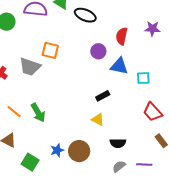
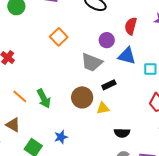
orange square: (50, 50) -> (59, 37), turned 30
gray trapezoid: (30, 67) -> (92, 62), moved
yellow triangle: (98, 119) -> (103, 108), turned -40
brown circle: (79, 151) -> (82, 97), moved

